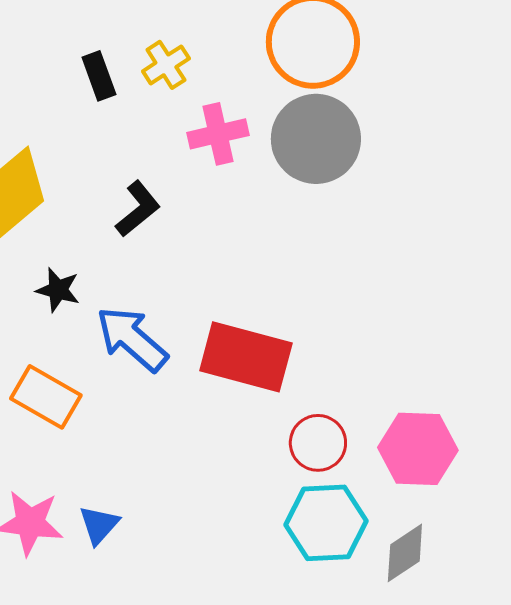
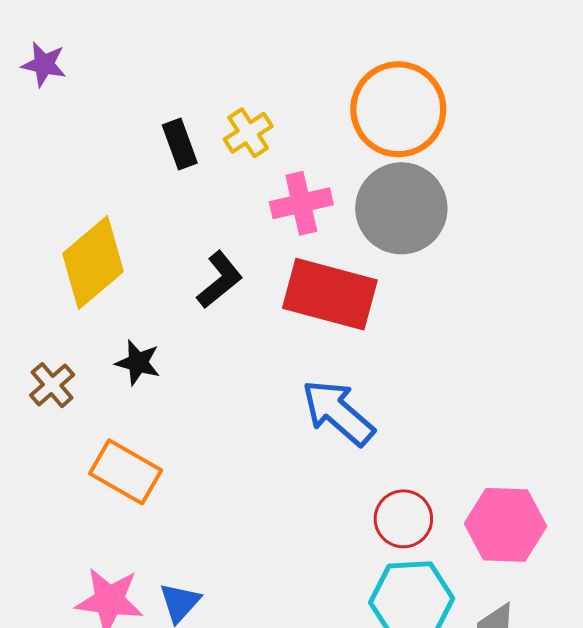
blue arrow: (132, 339) -> (338, 413), moved
red rectangle: (246, 357) -> (330, 294), moved

